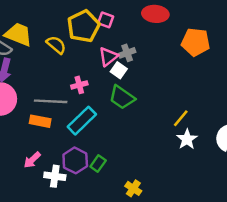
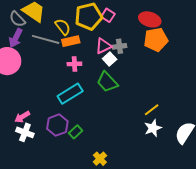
orange pentagon: (196, 42) -> (156, 40), moved, turned -30
gray line: (51, 101) -> (46, 39), moved
orange rectangle: (40, 121) -> (71, 41), moved, turned -36
white cross: (55, 176) -> (25, 132), moved

